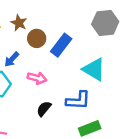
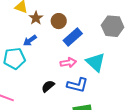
brown star: (19, 23) -> (36, 18), moved
brown circle: (37, 38) -> (59, 21), moved
pink arrow: (37, 78) -> (68, 63), moved, turned -35

